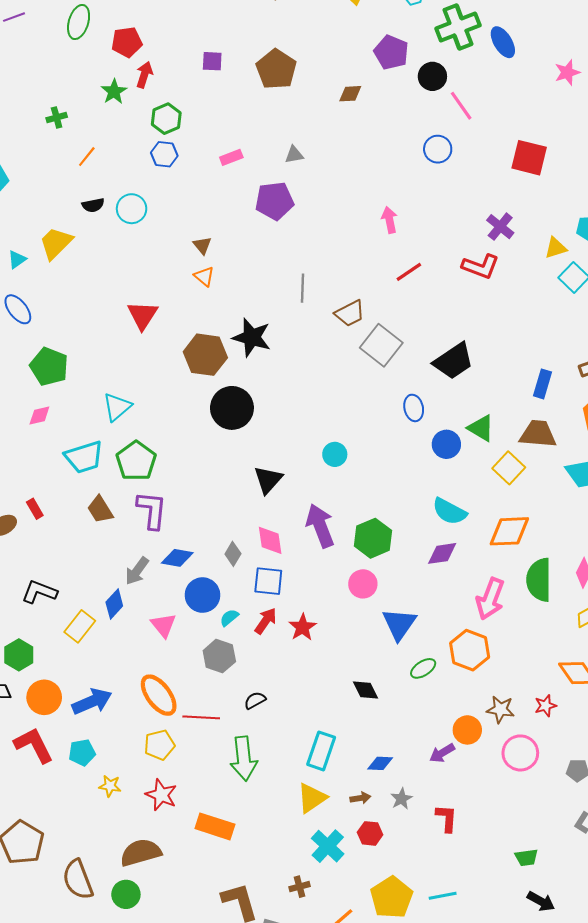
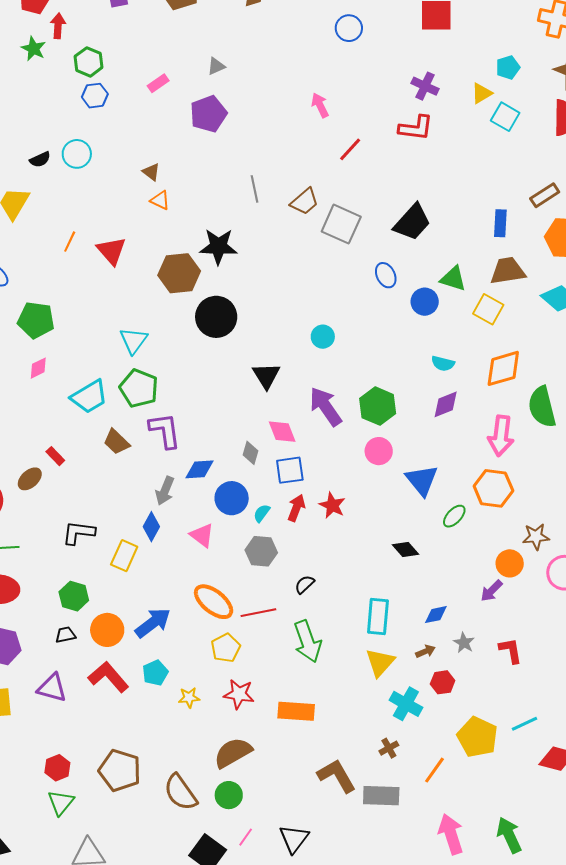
orange line: (87, 157) -> (70, 242), moved
cyan triangle: (117, 407) -> (134, 340), moved
cyan semicircle: (449, 511) -> (443, 364), size x0.7

